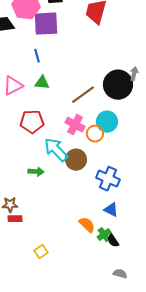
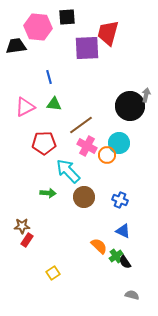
purple square: (46, 24) -> (87, 48), moved
brown line: (83, 95) -> (81, 125), moved
brown circle: (76, 160) -> (84, 197), moved
blue cross: (108, 179) -> (120, 200), size x0.7
red rectangle: (15, 219) -> (27, 240), turned -56

